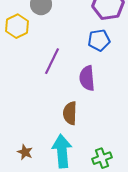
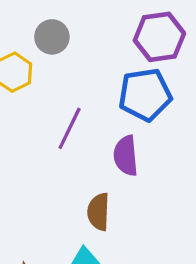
blue pentagon: (99, 40) -> (145, 95), size x1.5

